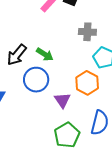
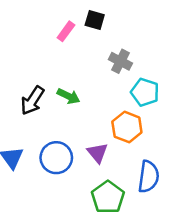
gray cross: (87, 32) -> (120, 61), turned 30
blue circle: (36, 80) -> (56, 158), moved

